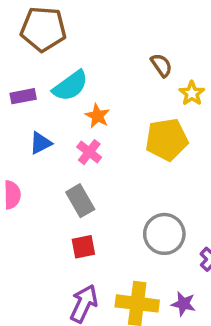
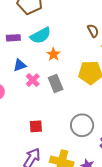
pink cross: (89, 152) -> (33, 80), moved
gray rectangle: (80, 201) -> (56, 84), moved

